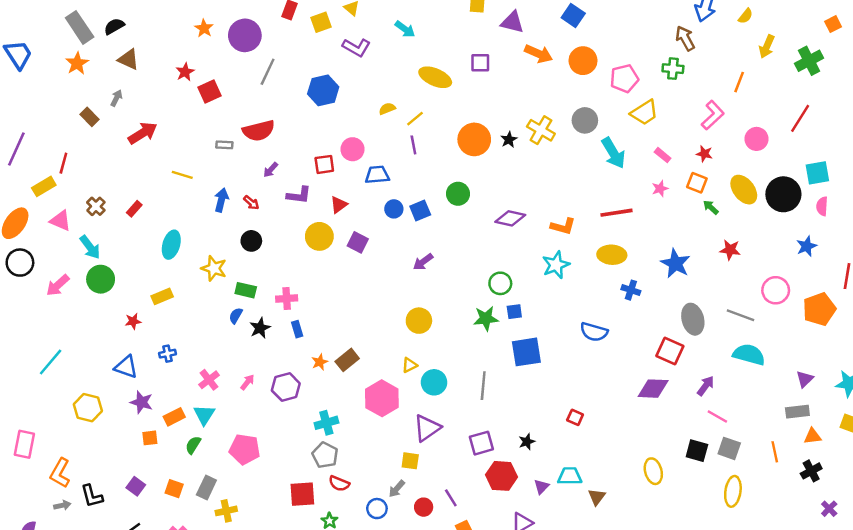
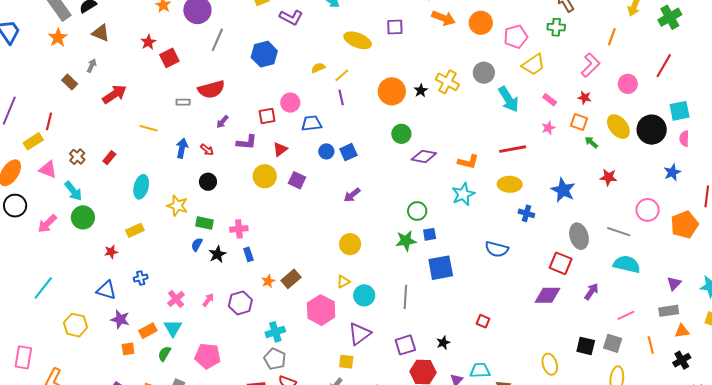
green circle: (458, 194) -> (401, 134), moved
pink line: (717, 416) -> (626, 315), moved, turned -54

